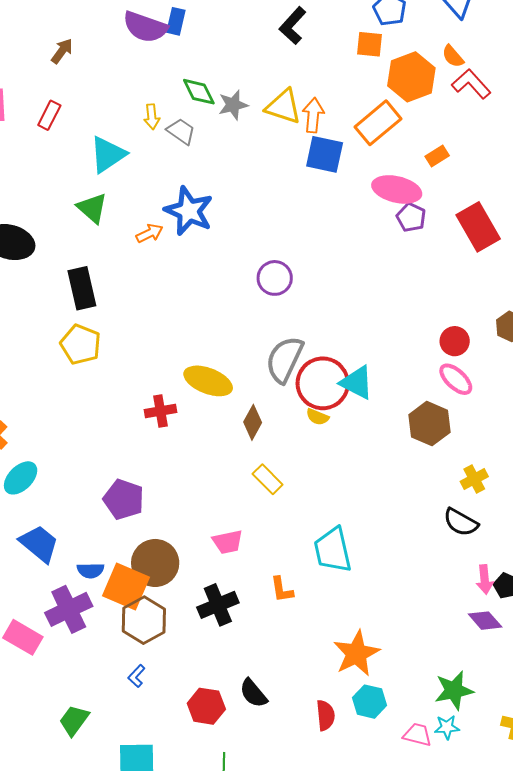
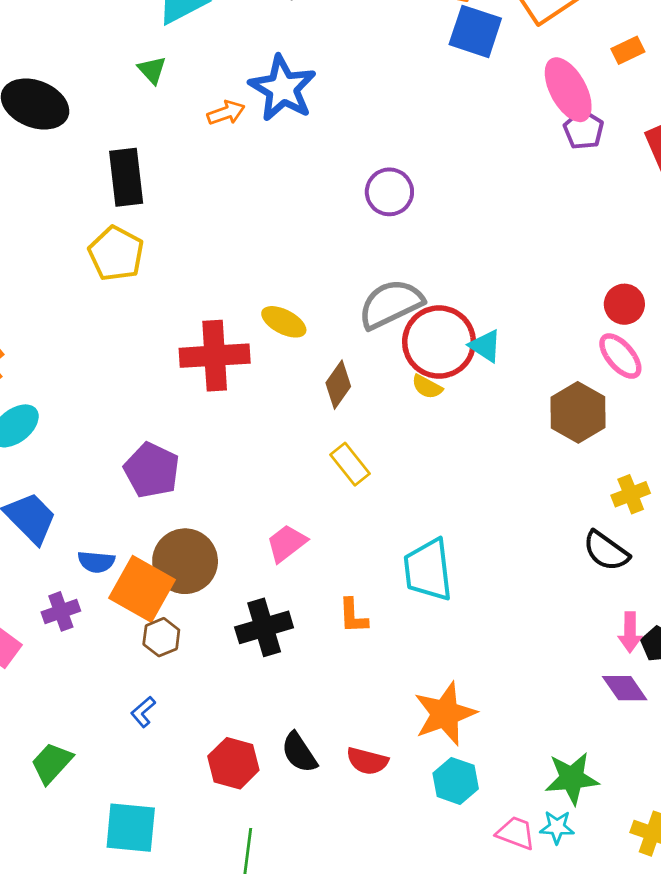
pink ellipse: (397, 189) -> (568, 90), turned 42
green triangle: (92, 208) -> (152, 70), size x0.7
gray semicircle: (285, 359) -> (391, 304), turned 33
yellow ellipse: (208, 381) -> (284, 322), size x0.7
cyan triangle: (357, 382) -> (485, 346), size x0.7
red cross: (160, 411) -> (215, 356), size x1.6
pink trapezoid: (228, 542) -> (287, 543), turned 148
purple cross: (69, 609) -> (61, 611), size x0.6
brown hexagon: (144, 620) -> (161, 637), size x0.6
red semicircle: (325, 715) -> (367, 761), moved, turned 104

